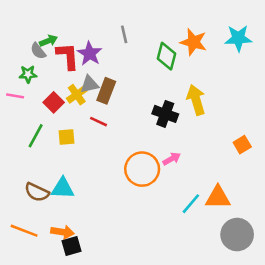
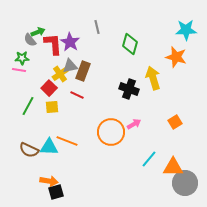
orange star: (193, 42) -> (176, 57), moved
pink line: (15, 96) -> (19, 70), moved
red square: (54, 102) -> (49, 88), moved
orange square: (242, 145) -> (175, 122), moved
orange triangle: (218, 197) -> (173, 167), moved
orange line: (24, 231) -> (67, 141), moved

